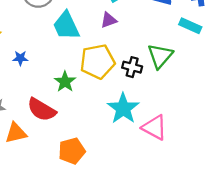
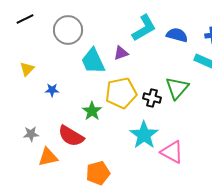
purple triangle: (109, 20) -> (121, 53), moved

